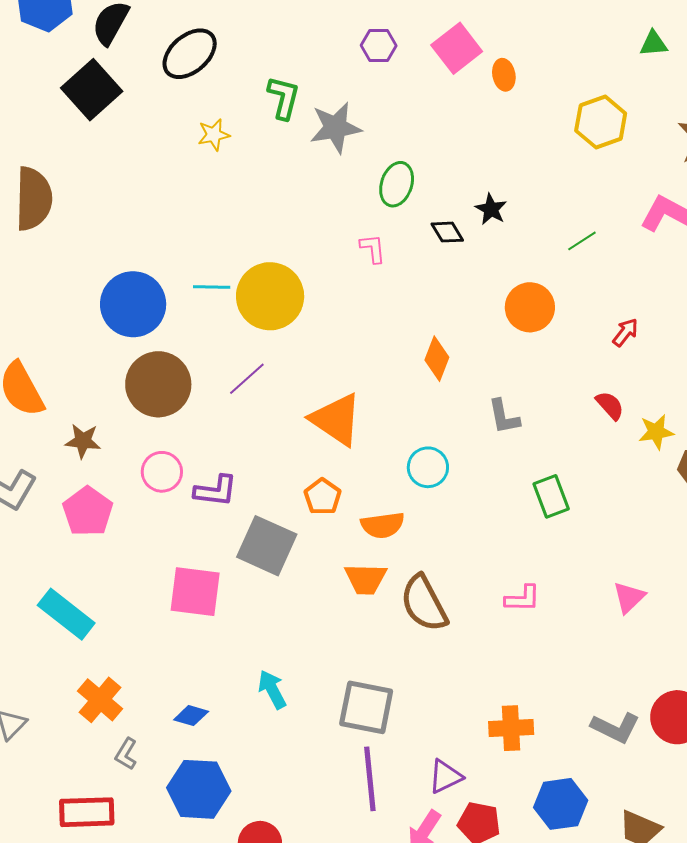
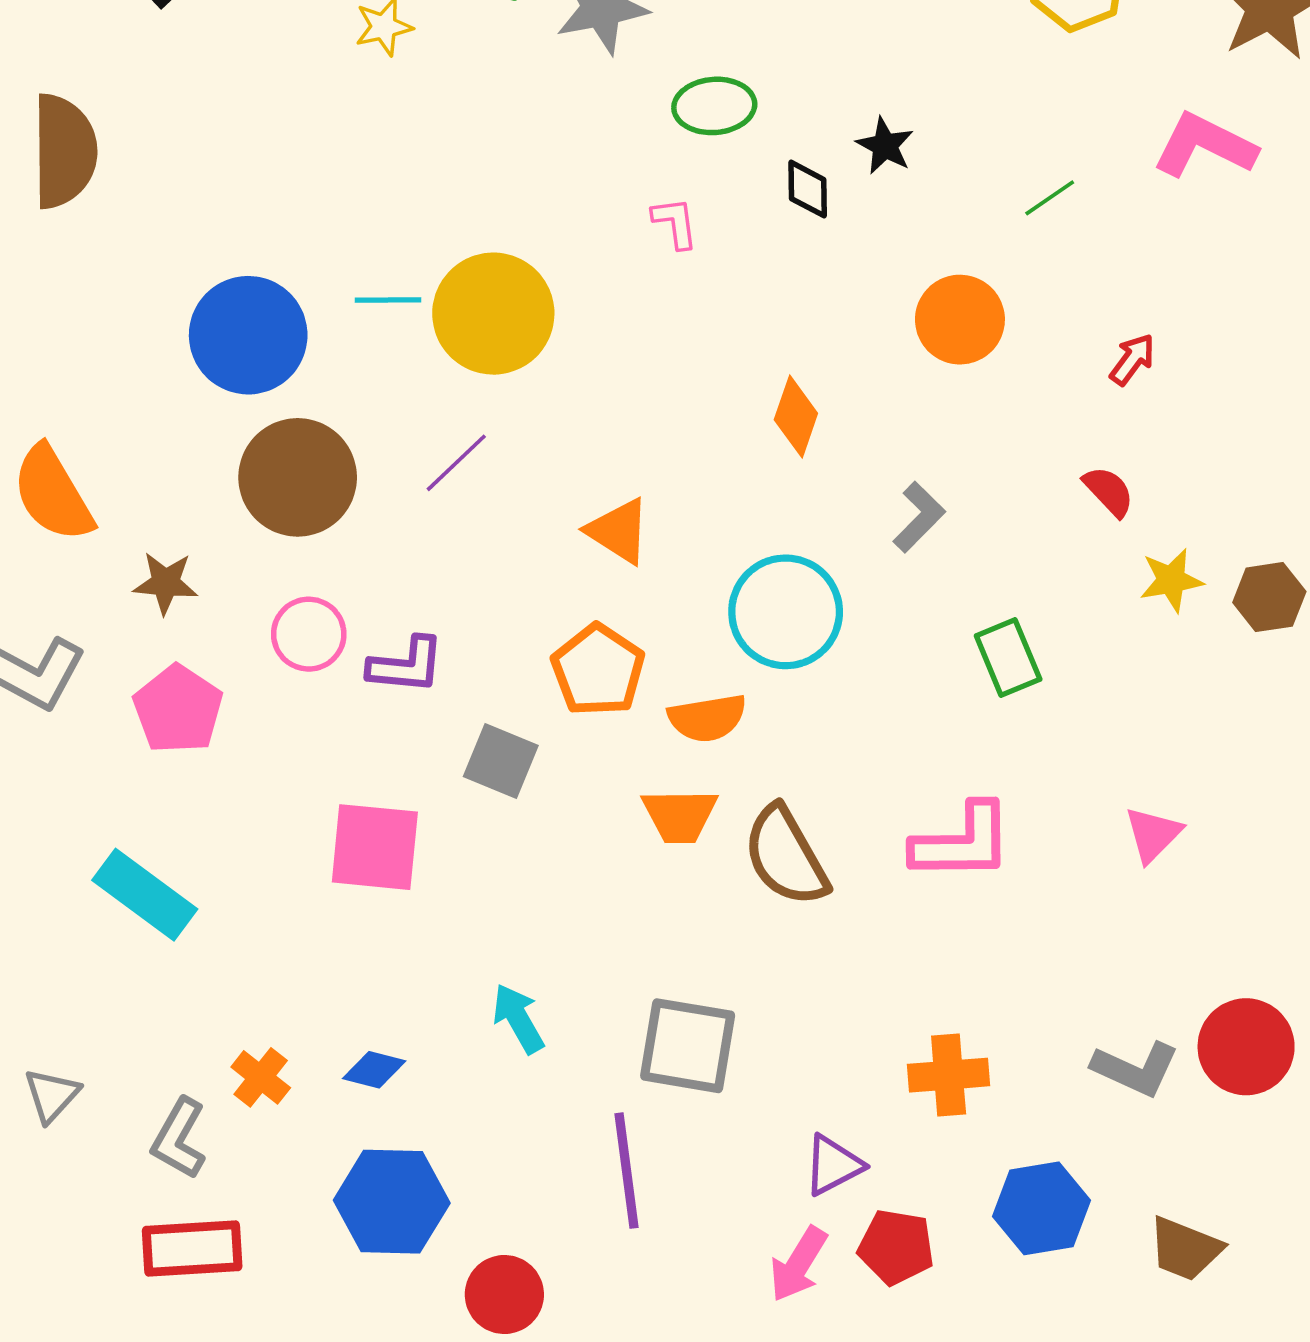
green ellipse: (397, 184) -> (714, 106), turned 69
black diamond: (447, 232) -> (808, 189), turned 32
gray L-shape: (504, 417) -> (919, 517), turned -123
orange triangle: (336, 419) -> (619, 531), size x0.7
yellow star: (656, 432) -> (1171, 580), moved
cyan circle: (428, 467) -> (786, 612), size x1.5
orange pentagon: (322, 497) -> (598, 670), size x1.4
gray square: (267, 546) -> (501, 761), size x0.7
pink L-shape: (523, 599) -> (962, 842), size x1.6
orange cross: (100, 700) -> (261, 1077), moved, size x0.7
gray L-shape: (126, 754) -> (179, 1138), moved, size x1.4
purple line: (370, 779) -> (627, 1171), moved

